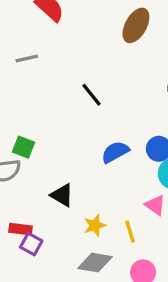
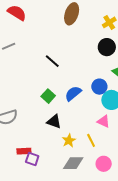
green square: (23, 147) -> (48, 96), moved, turned 32
black triangle: (62, 195) -> (54, 121), moved

